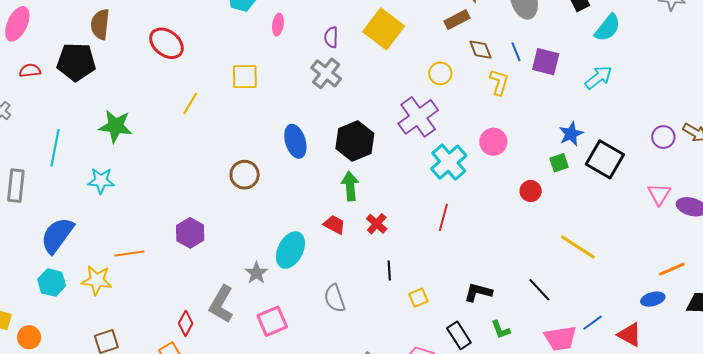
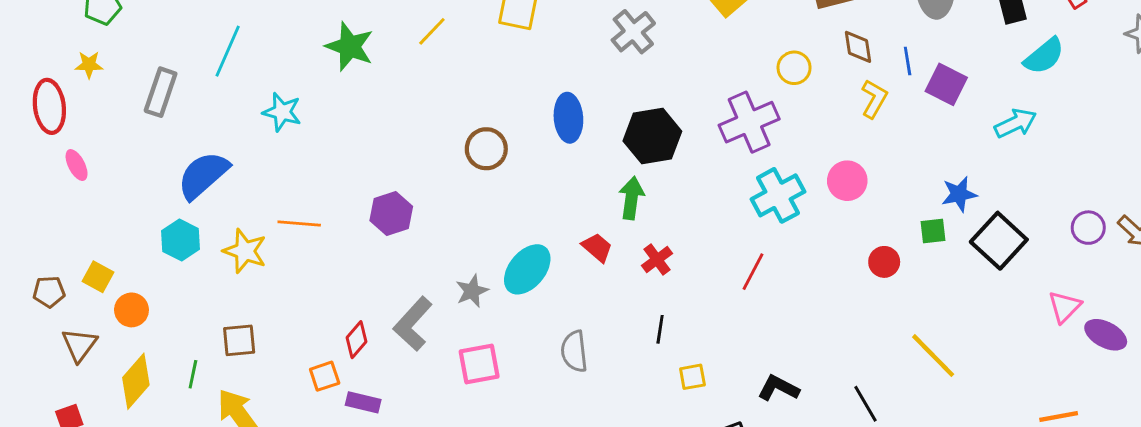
green star: (116, 126) -> (350, 47), moved

